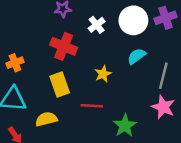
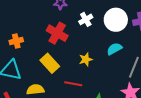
yellow rectangle: (60, 84) -> (50, 63), turned -30

